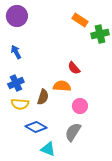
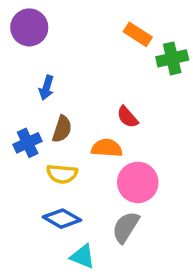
blue arrow: (16, 52) -> (46, 88), moved, turned -136
brown semicircle: (43, 97) -> (62, 129), moved
yellow semicircle: (20, 104) -> (62, 174), moved
pink circle: (80, 106) -> (138, 182), size x1.5

